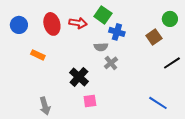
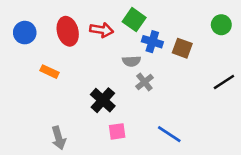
brown square: (154, 37) -> (182, 48), moved, turned -35
blue line: (158, 103) -> (169, 134), moved

